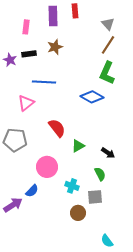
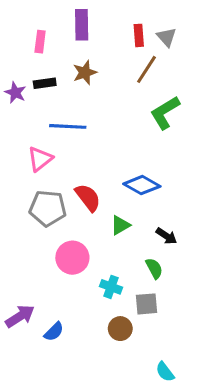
red rectangle: (75, 11) -> (139, 35), moved
brown line: (108, 45) -> (146, 69), moved
green L-shape: (107, 73) -> (165, 113), turned 35
blue diamond: (92, 97) -> (142, 185), moved
gray pentagon: (15, 140) -> (48, 208), moved
blue semicircle: (32, 191) -> (54, 332), moved

